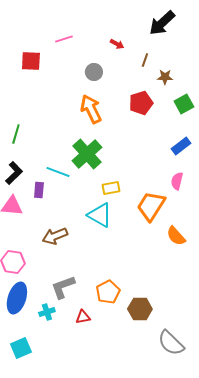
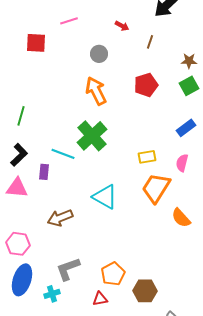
brown star: (165, 77) -> (189, 61), moved
yellow rectangle: (111, 188) -> (147, 157), moved
red triangle: (83, 317) -> (100, 299), moved

